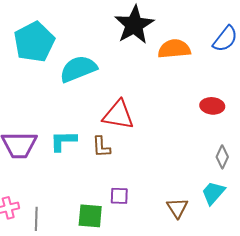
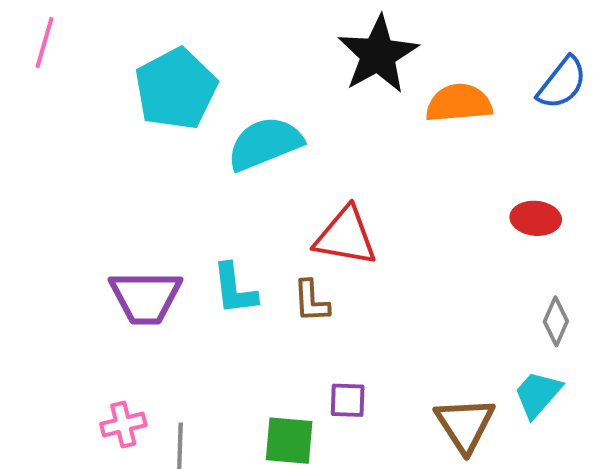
cyan L-shape: (63, 141) -> (234, 289), turned -96
brown triangle: (177, 208) -> (465, 425), size x1.4

